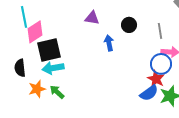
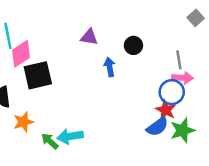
gray line: (160, 31) -> (179, 60), moved
cyan arrow: (53, 68) -> (70, 136), moved
green arrow: (57, 92) -> (50, 141), moved

